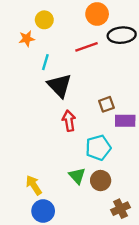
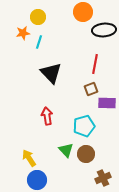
red line: (87, 47) -> (95, 64), moved, turned -60
cyan line: (45, 62) -> (39, 42), moved
red arrow: (69, 121) -> (47, 116), moved

